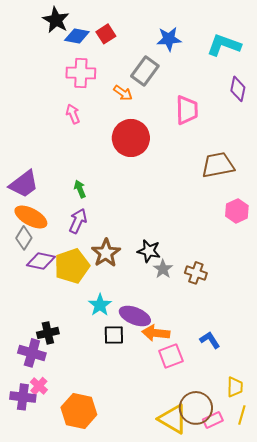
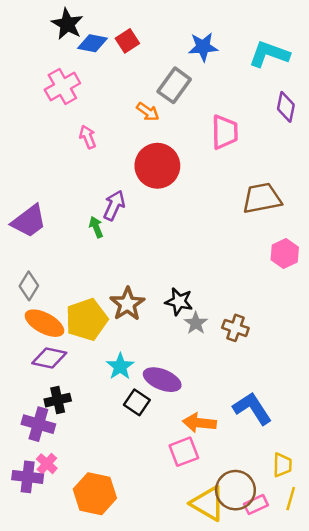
pink cross: (81, 73) -> (62, 86), moved, turned -32
orange ellipse: (31, 217) -> (44, 323), moved
purple arrow: (78, 221) -> (114, 205), moved
purple diamond: (41, 261) -> (49, 358), moved
orange arrow: (156, 333) -> (199, 423), moved
black square: (114, 335) -> (137, 402), turned 35
blue L-shape: (210, 340) -> (252, 408), size x1.6
pink square: (171, 356) -> (184, 452), moved

